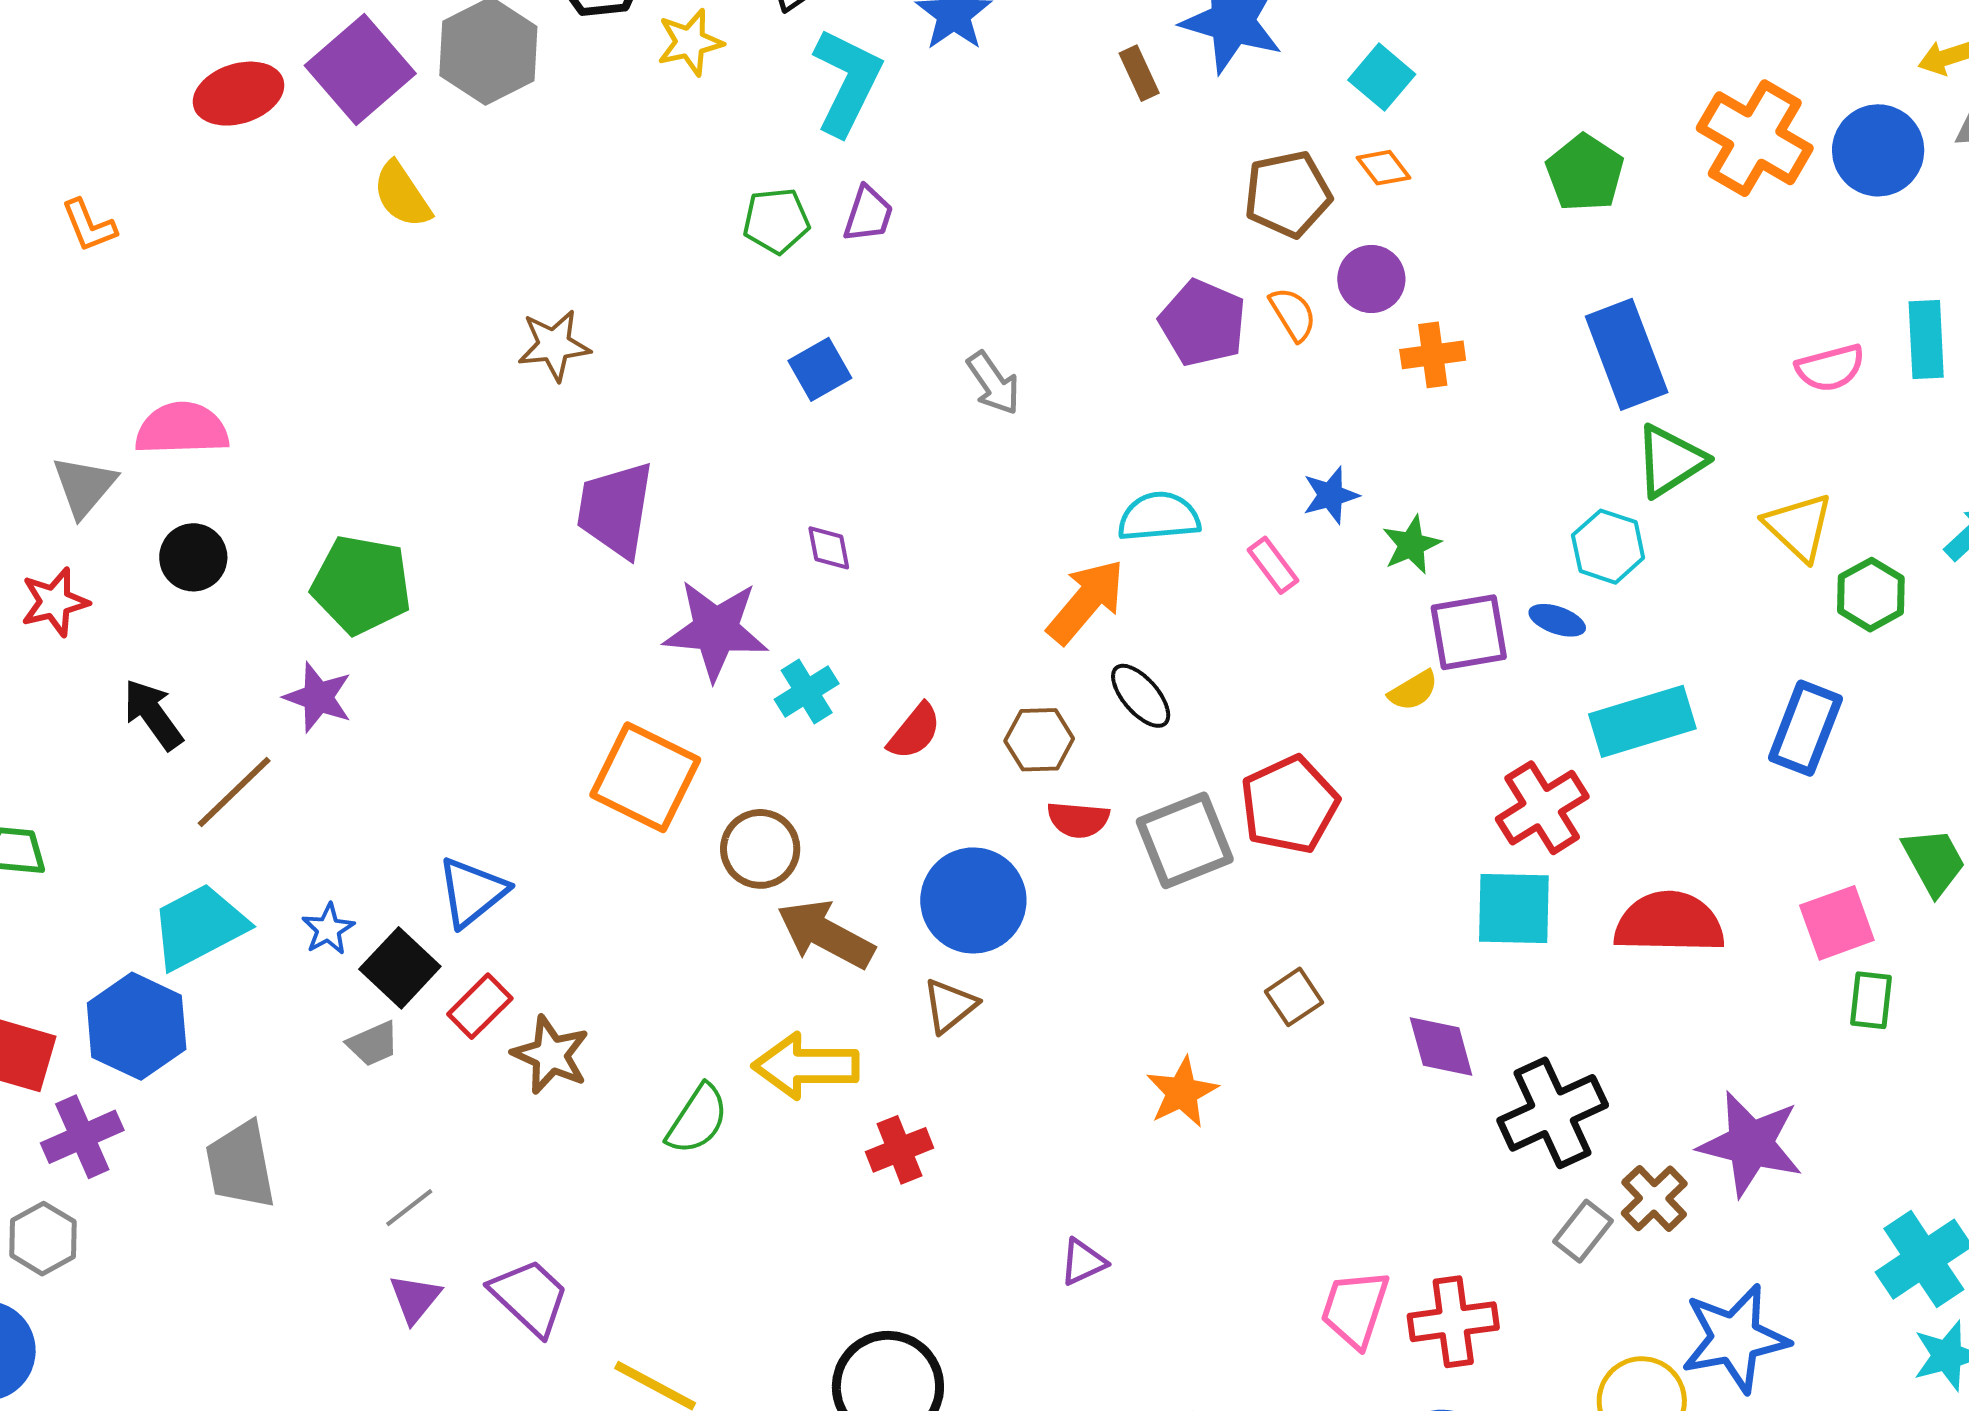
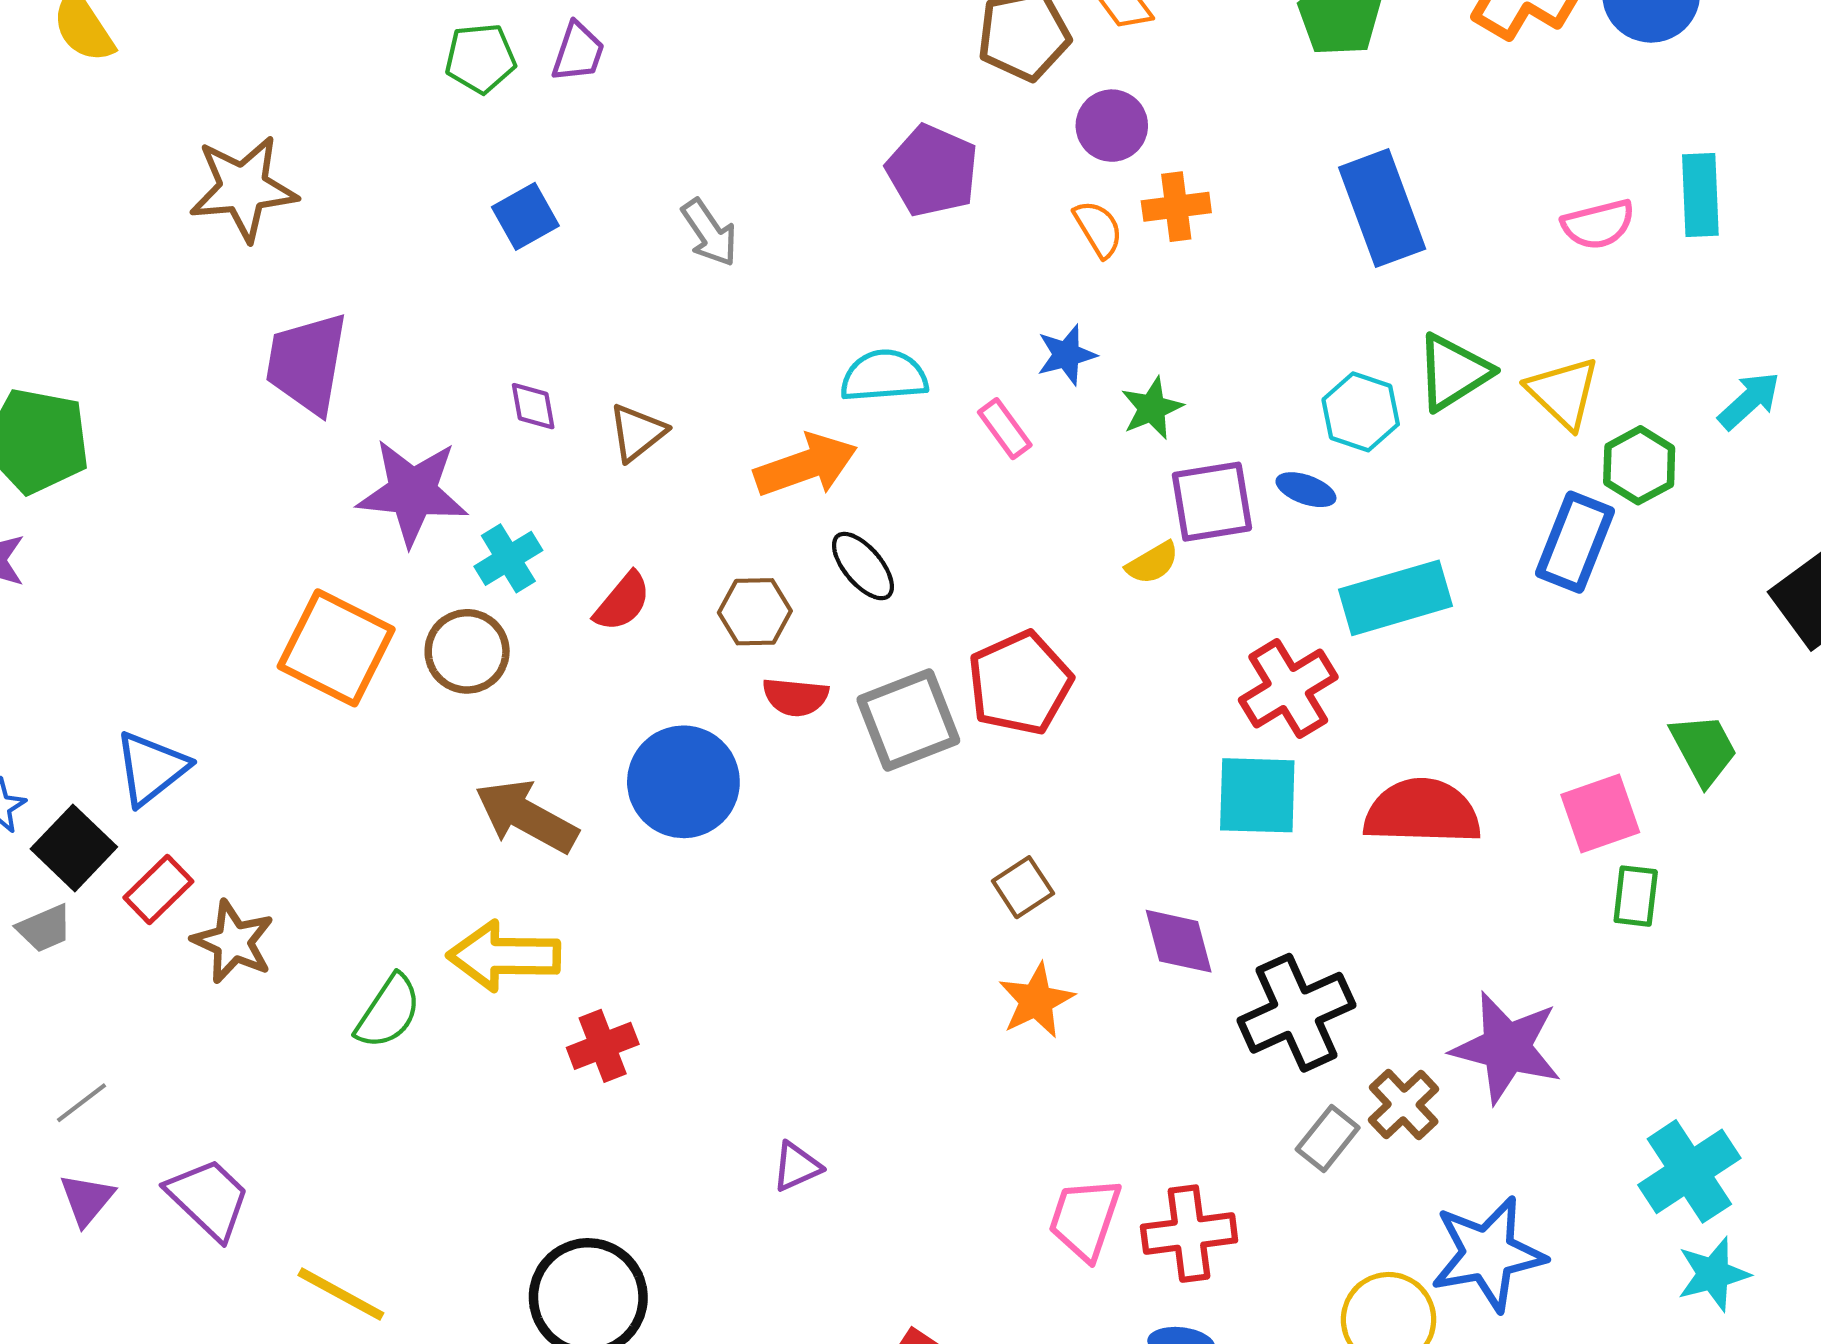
orange semicircle: (1293, 314) -> (1098, 229), moved
brown star: (554, 345) -> (243, 188), size x1.4
green triangle: (1670, 461) -> (1453, 372), moved
orange arrow: (1086, 601) -> (806, 465), turned 30
blue rectangle: (1805, 728) -> (1575, 542), moved
brown circle: (760, 849) -> (467, 651), moved
brown triangle: (950, 1006) -> (637, 433), moved
orange star: (1182, 1092) -> (1036, 1001), moved

